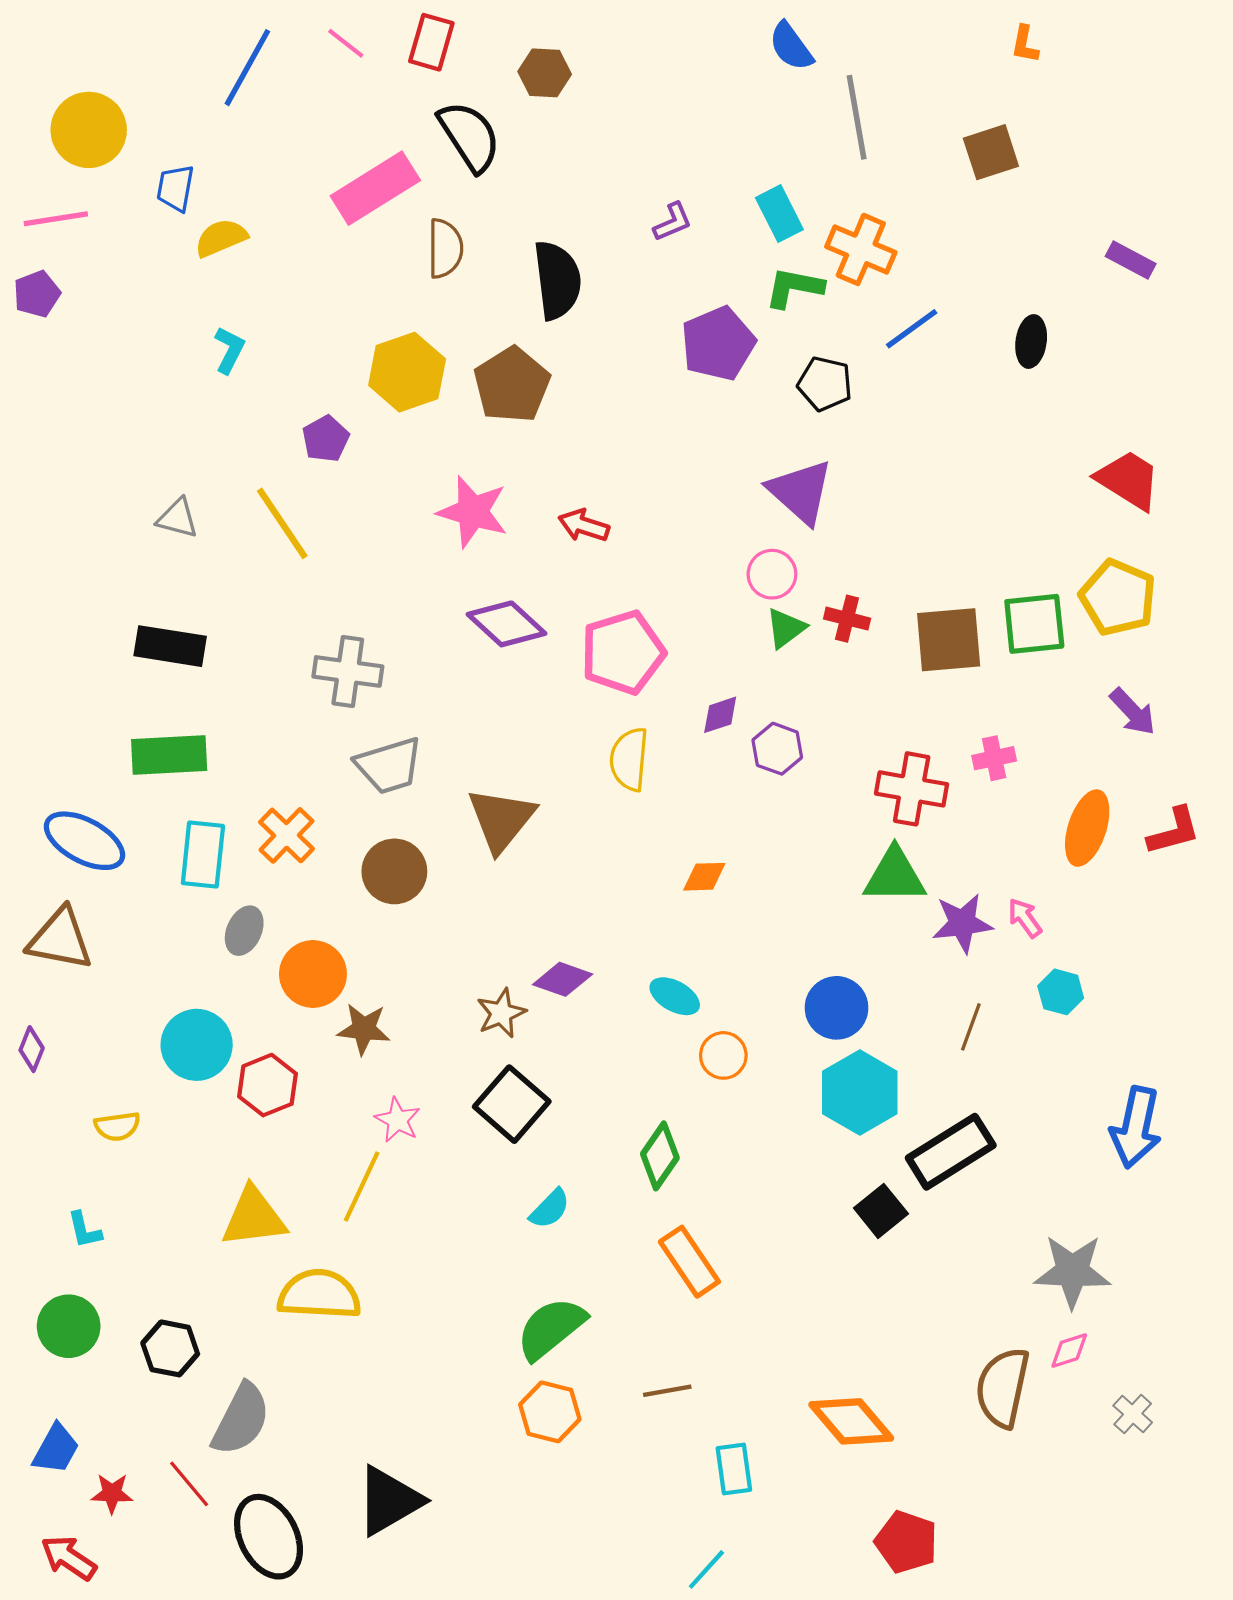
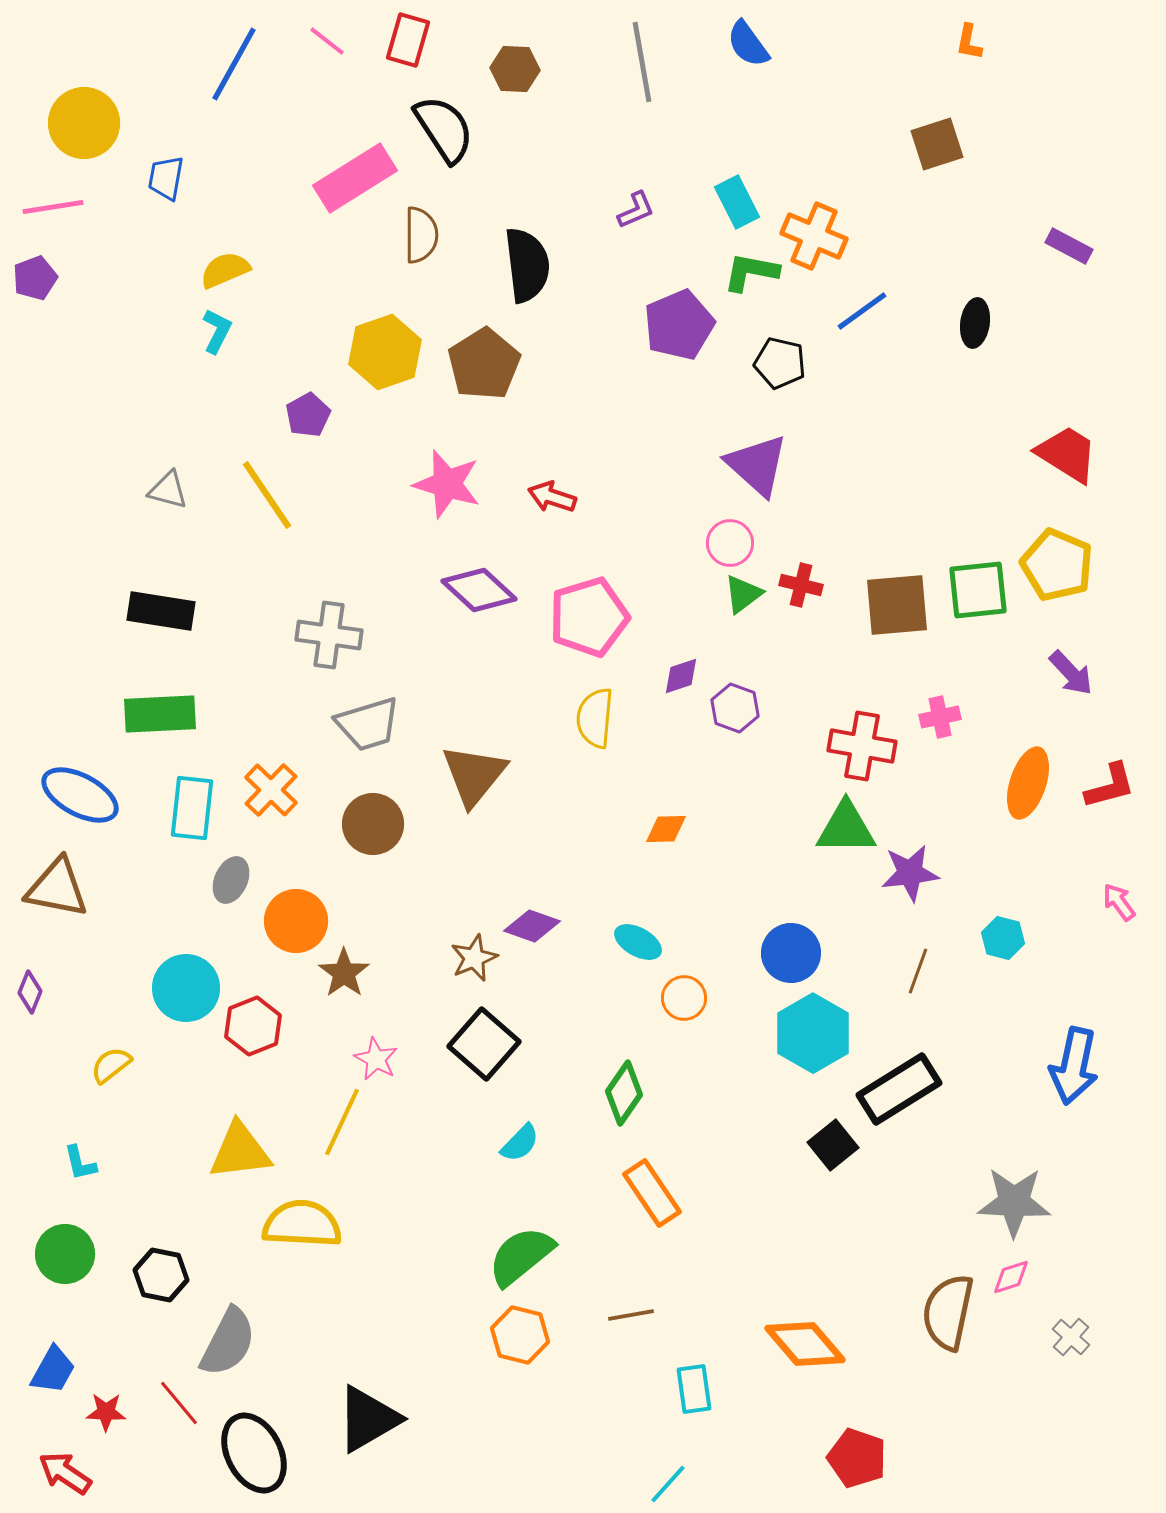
gray line: (857, 117) -> (642, 62), moved
yellow semicircle: (221, 238) -> (225, 270), moved
pink arrow: (1025, 918) -> (1119, 902), moved
brown star: (364, 1029) -> (344, 973), turned 30
yellow semicircle: (117, 1126) -> (111, 1065), turned 150

